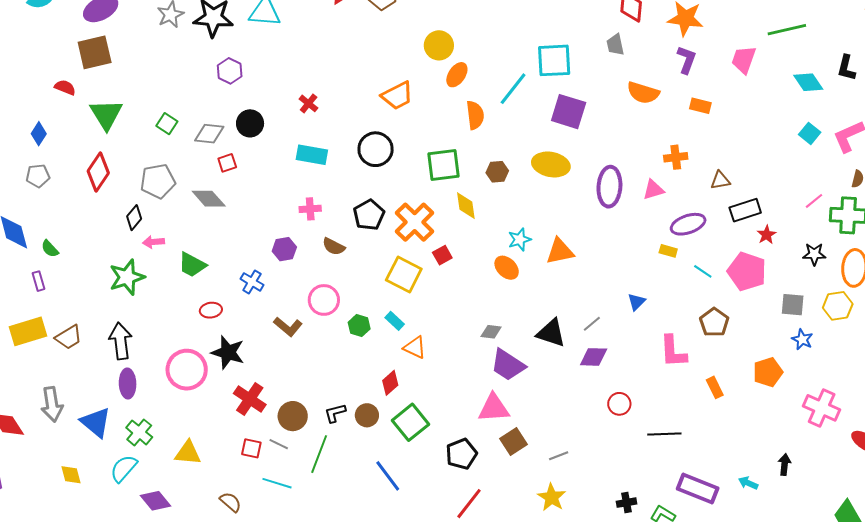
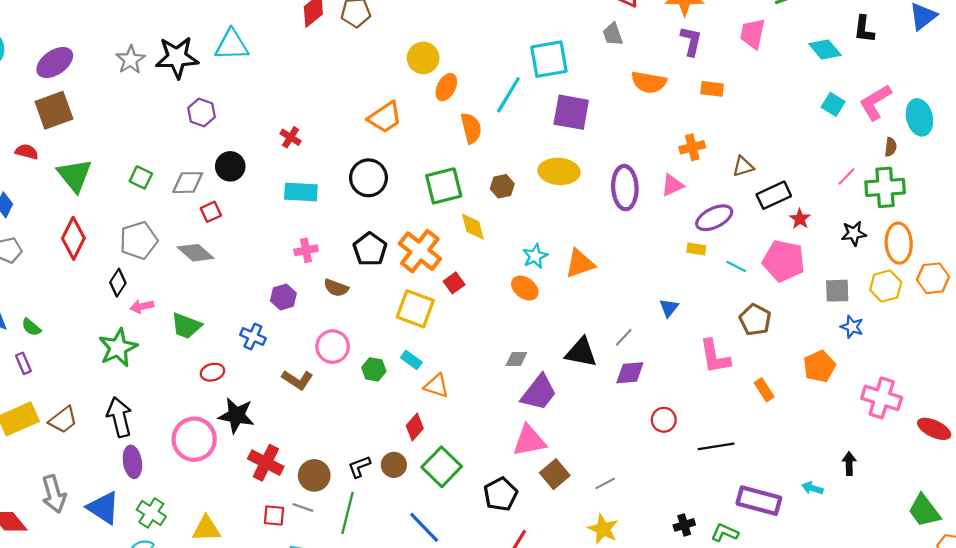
purple trapezoid: (508, 365) -> (539, 393), turned -78

